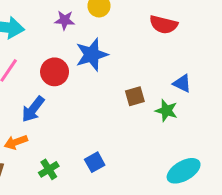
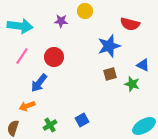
blue star: (92, 55) -> (109, 46), moved

